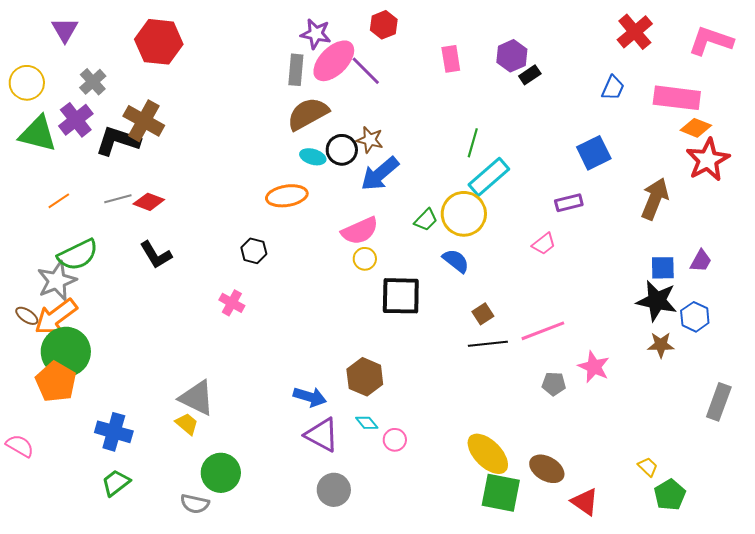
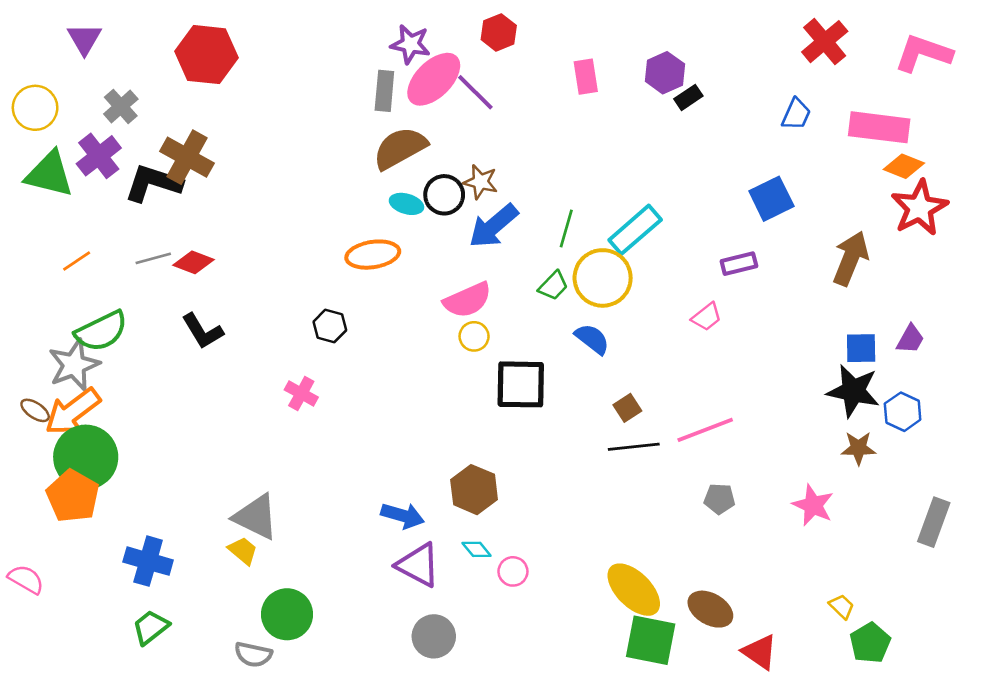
green line: (473, 143) -> (566, 229), moved
pink star: (594, 367) -> (813, 505), moved

